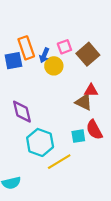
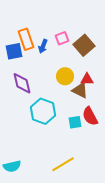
yellow circle: (54, 66) -> (65, 76), moved
purple diamond: (22, 112) -> (22, 83), moved
cyan hexagon: (40, 142) -> (43, 111), moved
yellow line: (59, 162) -> (63, 164), moved

